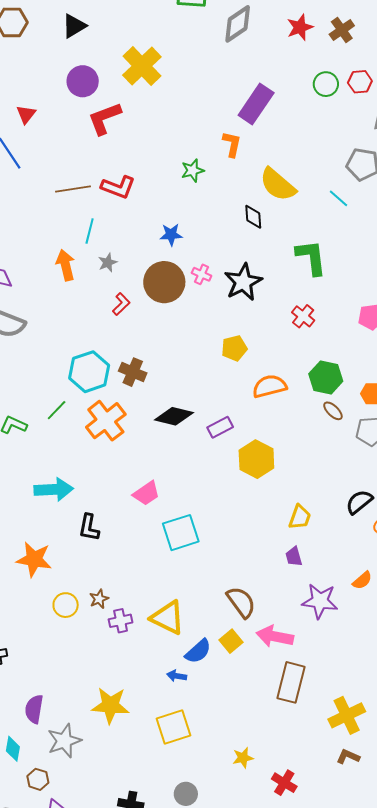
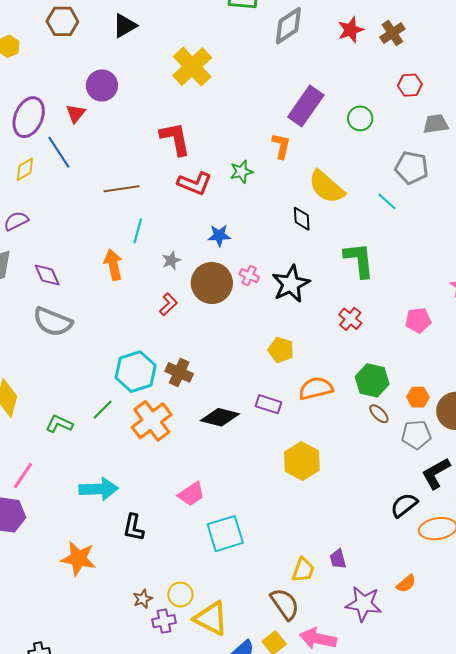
purple circle: (83, 81) -> (102, 85), moved
green circle: (326, 84) -> (360, 118), moved
red L-shape: (105, 118) -> (175, 139), moved, turned 99
red L-shape: (118, 187) -> (195, 183), moved
gray star: (108, 263) -> (171, 260), moved
yellow pentagon: (234, 348) -> (281, 350), turned 30
purple rectangle: (220, 427) -> (268, 404), moved, turned 45
yellow trapezoid: (300, 517) -> (303, 570), moved
yellow circle: (66, 605) -> (180, 595), moved

